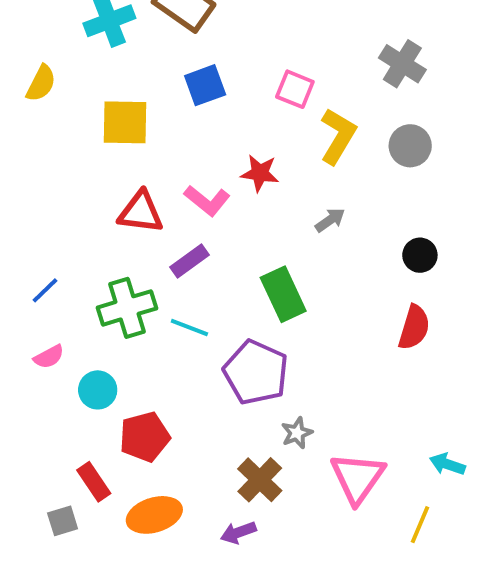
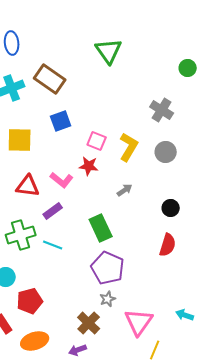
pink square: (295, 89) -> (97, 141), moved
purple pentagon: (256, 372) -> (108, 268), moved
yellow line: (420, 525) -> (155, 350), moved

